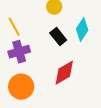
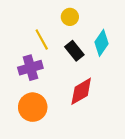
yellow line: (14, 27) -> (42, 39), moved

